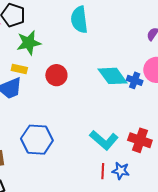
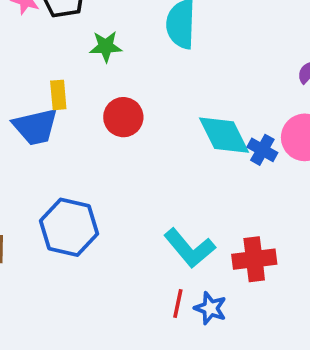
green star: (29, 43) -> (106, 46), moved, size x0.7
yellow rectangle: (19, 69) -> (58, 95), turned 63
red cross: (140, 140) -> (254, 259), turned -35

